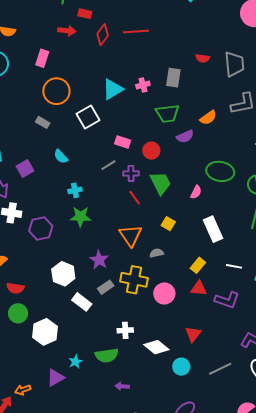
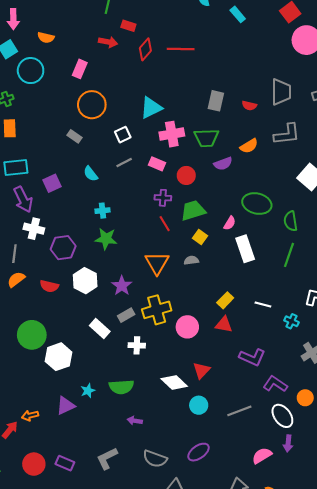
red semicircle: (203, 58) -> (249, 106), moved
pink cross: (143, 85) -> (172, 134), moved, size x1.6
white square: (88, 117) -> (123, 135), size x0.7
gray line: (108, 165) -> (124, 163), moved
green trapezoid: (160, 183) -> (193, 211), turned -85
yellow square: (168, 224) -> (200, 237), moved
white rectangle: (213, 229) -> (245, 249), moved
gray semicircle: (157, 253) -> (191, 260), moved
white hexagon: (63, 274) -> (85, 281), moved
yellow cross: (134, 280) -> (157, 310), turned -32
red semicircle: (15, 288) -> (49, 286), moved
purple L-shape: (227, 300) -> (252, 357), moved
green circle: (18, 313) -> (32, 335), size x1.4
white cross: (125, 330) -> (137, 345), moved
red triangle: (193, 334) -> (201, 370), moved

